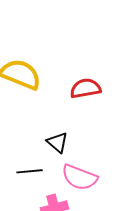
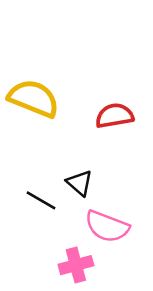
black line: (29, 171) -> (41, 200), moved, turned 35

